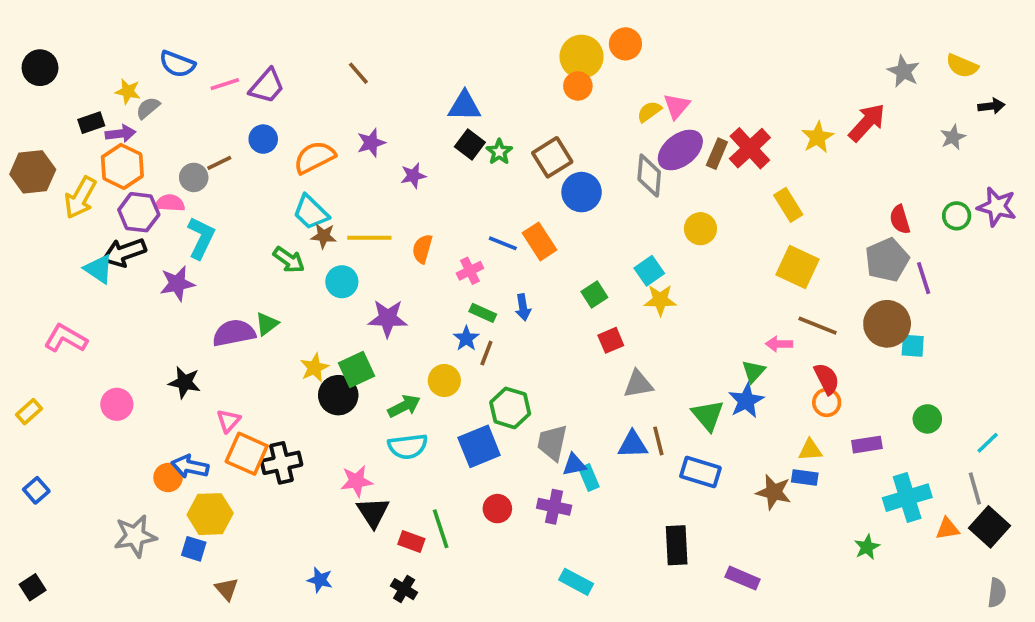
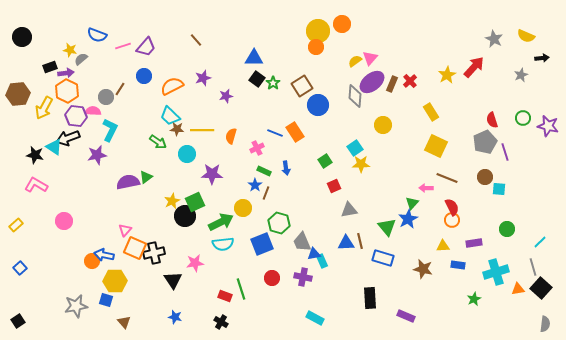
red cross: (750, 148) -> (410, 81), size x0.6
brown line: (219, 163) -> (120, 89), turned -32
purple star: (997, 207) -> (548, 126), moved
brown circle: (887, 324) -> (485, 177), size x0.6
black star: (185, 382) -> (35, 155), moved
green arrow: (404, 406) -> (221, 222), size x1.4
gray trapezoid: (552, 443) -> (302, 242), turned -35
blue rectangle: (805, 477) -> (458, 265), moved
black triangle: (373, 512) -> (173, 280), moved
gray star: (135, 536) -> (76, 306), moved

